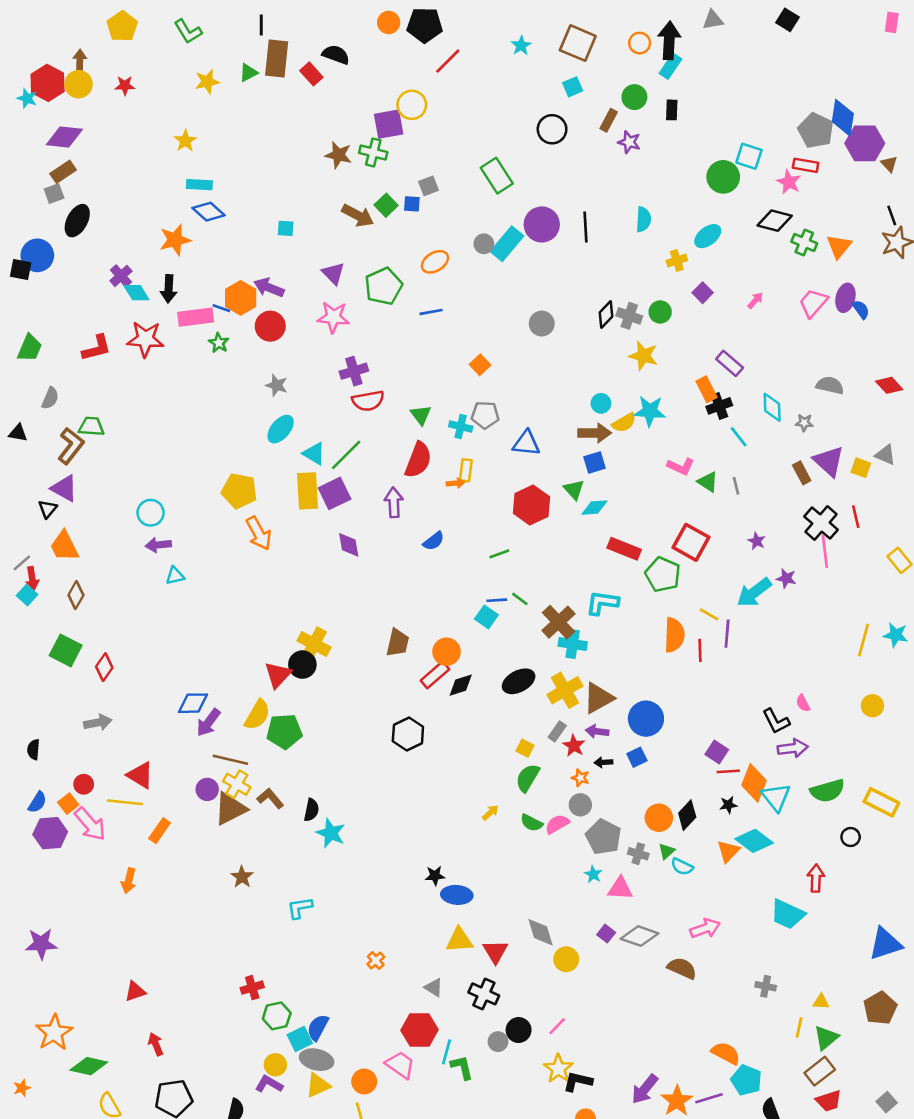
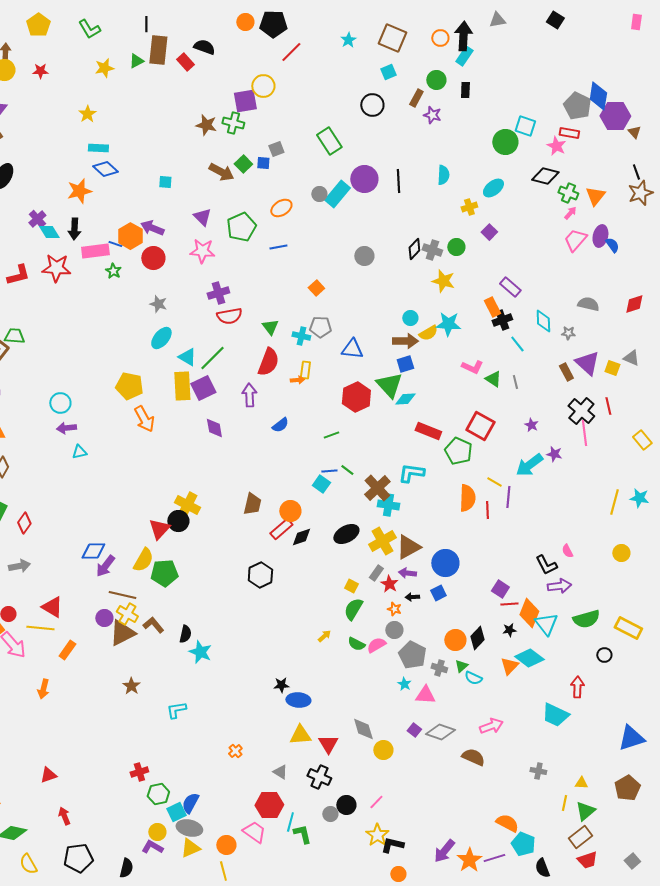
pink arrow: (755, 300) -> (570, 213), moved
red diamond: (889, 385) -> (634, 304), turned -65
green triangle: (574, 490) -> (389, 385), size x1.6

